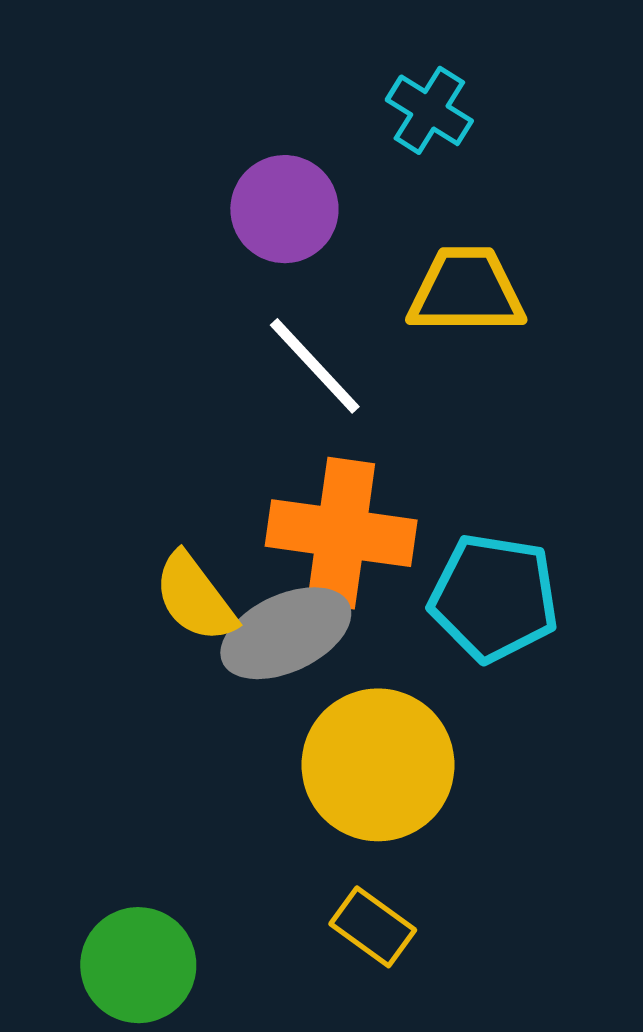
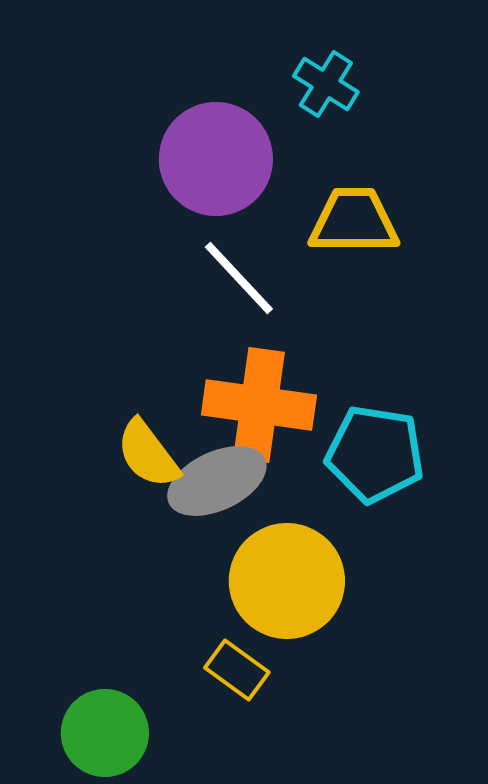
purple circle: (284, 209) -> (216, 159), size x1.4
yellow rectangle: (373, 927) -> (237, 670), moved

